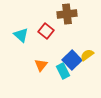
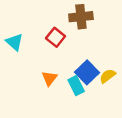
cyan triangle: (21, 35) -> (14, 42), moved
yellow semicircle: (87, 55) -> (108, 76), moved

